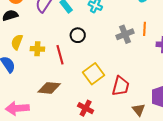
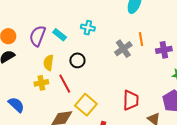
yellow semicircle: (17, 42) -> (49, 63), moved
yellow square: (93, 74) -> (86, 105), moved

